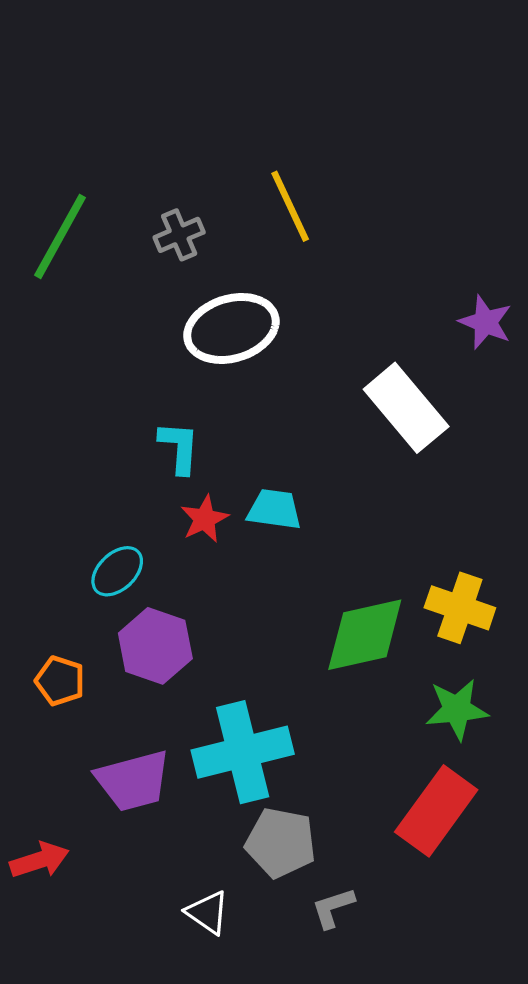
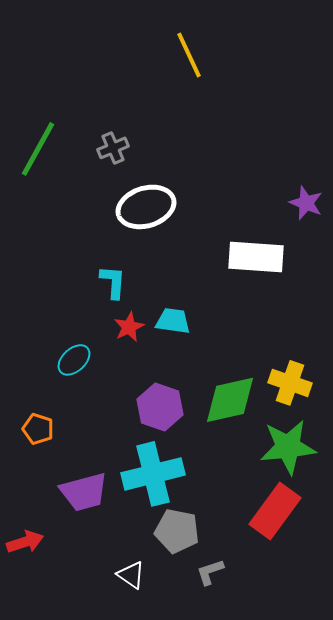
yellow line: (290, 206) -> (189, 55), moved
white rectangle: (406, 408) -> (256, 257), turned -46
purple hexagon: (155, 646) -> (160, 407), moved
green star: (457, 709) -> (288, 447), size x1.4

